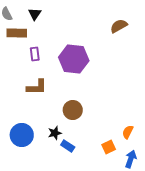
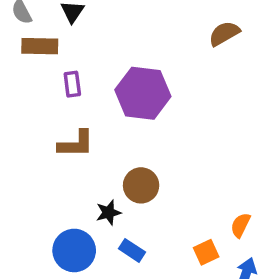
black star: (55, 133) -> (108, 213), moved
blue circle: (22, 135) -> (74, 250), moved

